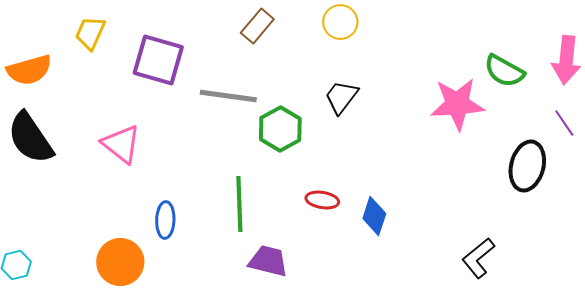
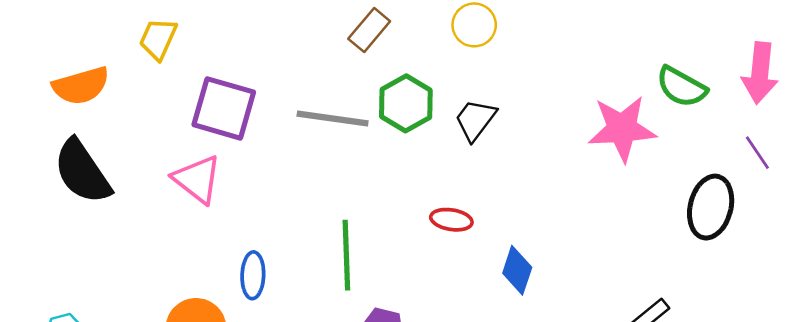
purple square: (158, 60) -> (224, 108), moved
green hexagon: (280, 129) -> (406, 103), moved
red ellipse: (322, 200) -> (451, 220), moved

